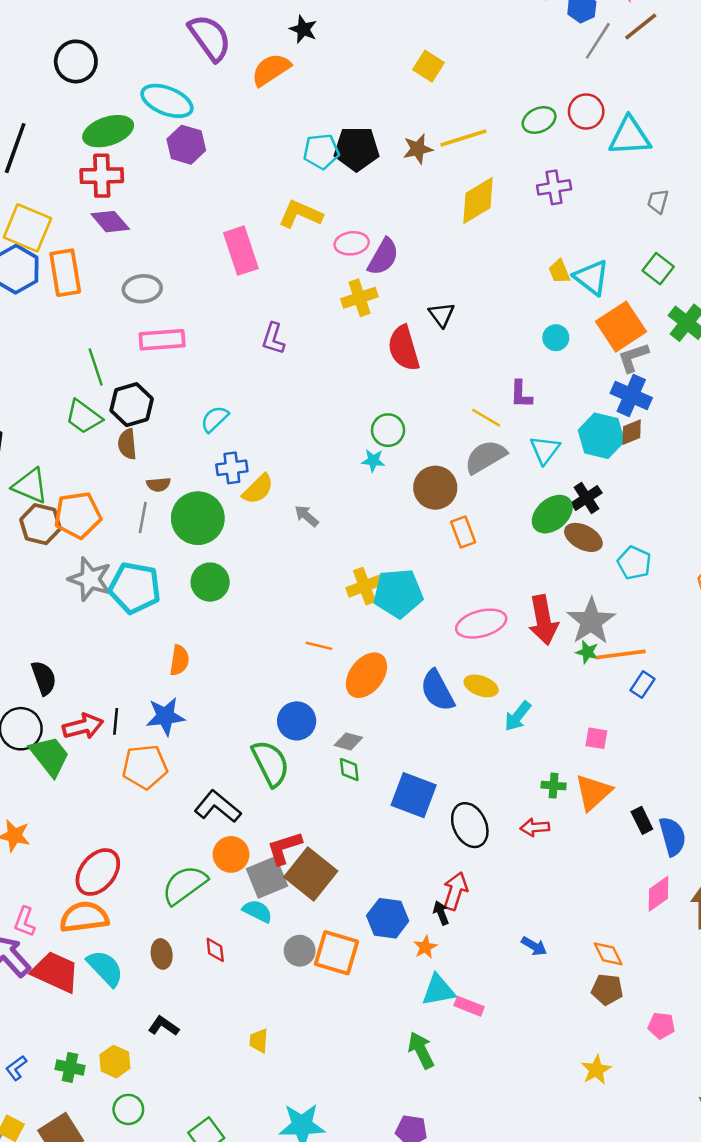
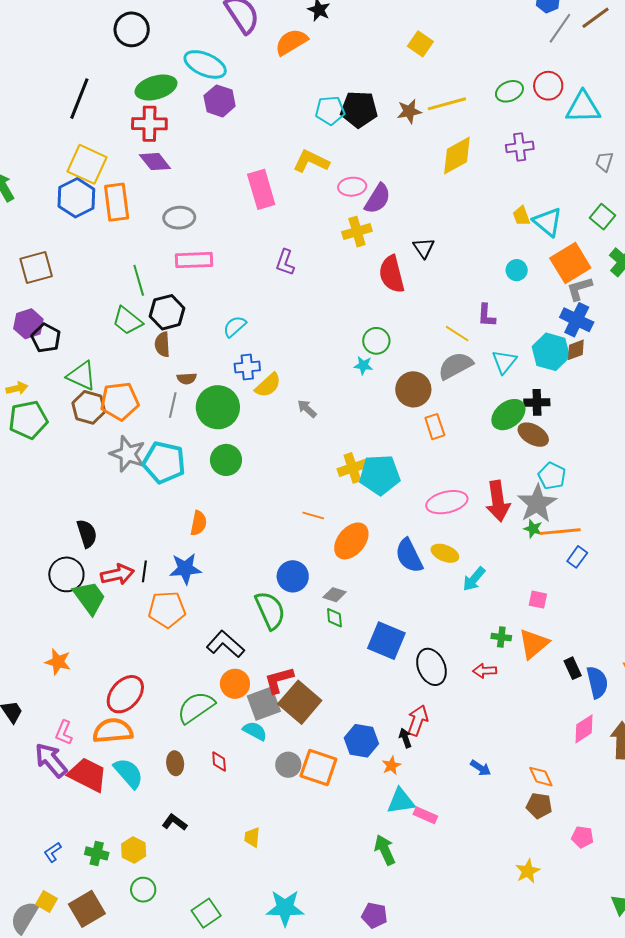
black cross: (587, 498) -> (537, 402), turned 30
cyan pentagon: (634, 563) -> (552, 476), moved

